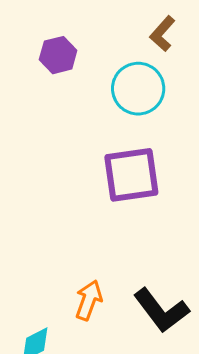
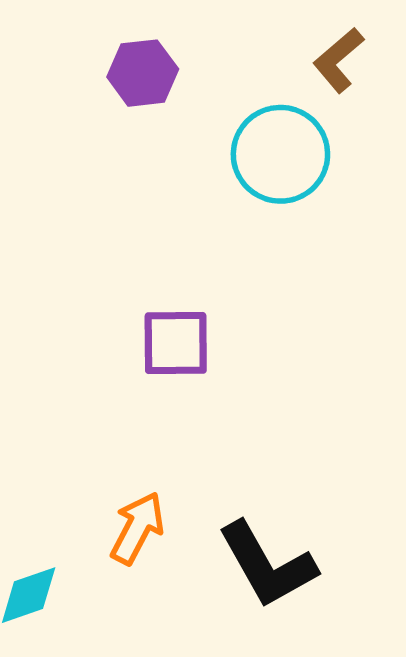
purple square: (131, 175) -> (176, 343), moved, size x0.7

